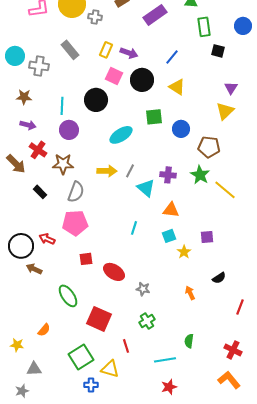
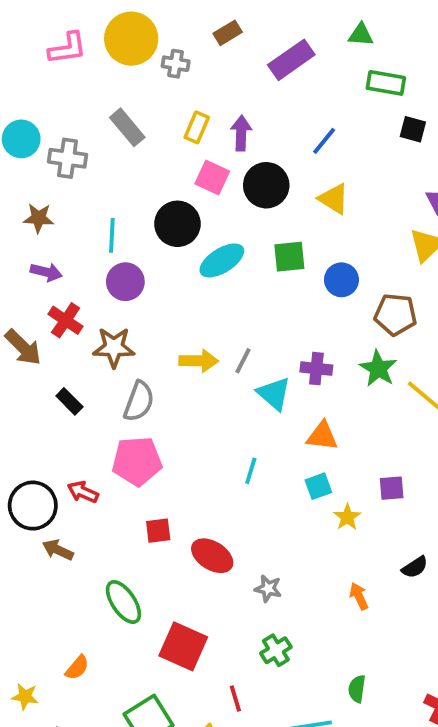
green rectangle: (204, 27) -> (386, 83), turned -72
purple arrow: (129, 53) -> (241, 133), turned -108
cyan ellipse: (121, 135) -> (222, 260), moved

